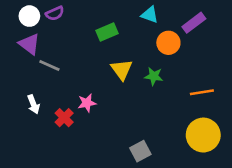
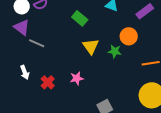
green rectangle: (107, 32) -> (80, 18), turned 63
orange circle: (168, 43) -> (129, 36), moved
pink star: (87, 103) -> (77, 78), moved

